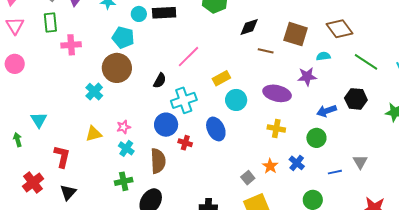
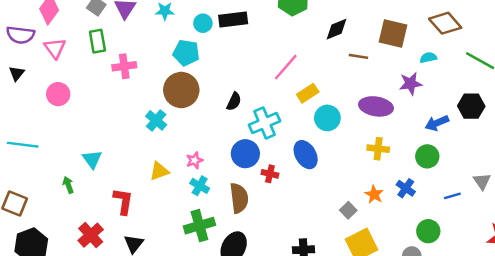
pink line: (189, 57) -> (286, 67), moved
green cross: (124, 181) -> (199, 226), size x1.4

